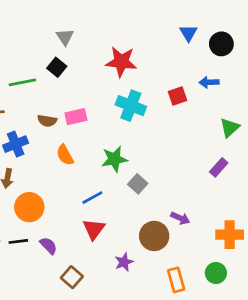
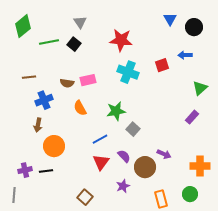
green line: (22, 82) -> (49, 42), moved
purple semicircle: (49, 246) -> (124, 156), moved

